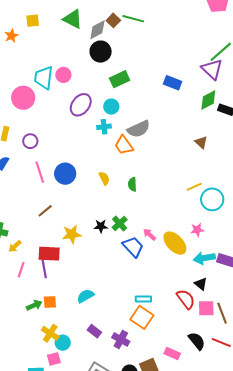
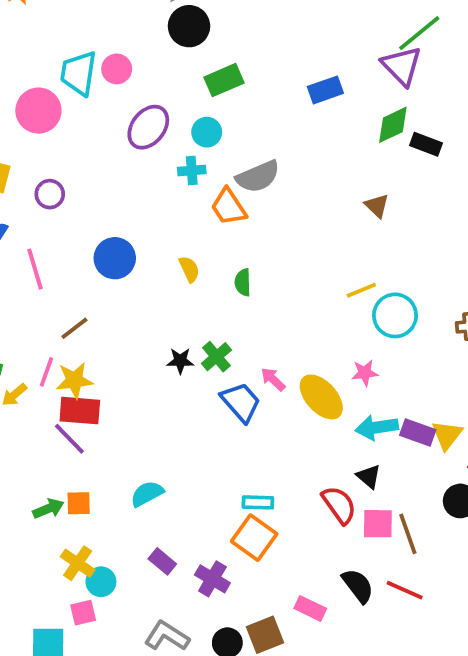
blue rectangle: (173, 83) -> (325, 90), turned -42
pink line: (40, 172) -> (35, 269), moved
yellow star: (72, 234) -> (74, 380), moved
purple line: (44, 268) -> (69, 439), turned -36
pink line: (21, 270) -> (47, 372), moved

